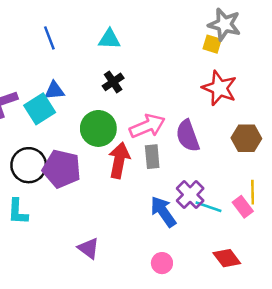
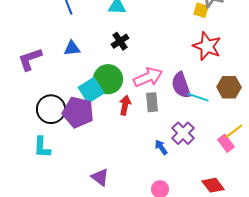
cyan square: (40, 109) -> (91, 90), moved
red arrow: (119, 160) -> (125, 105), size x0.7
yellow line: (253, 192) -> (234, 131), turned 54
cyan line: (208, 207) -> (198, 97), moved
blue arrow: (163, 212) -> (161, 147), size x0.6

